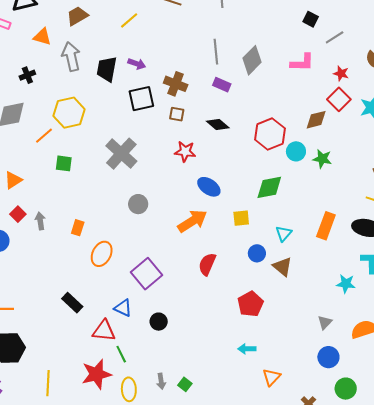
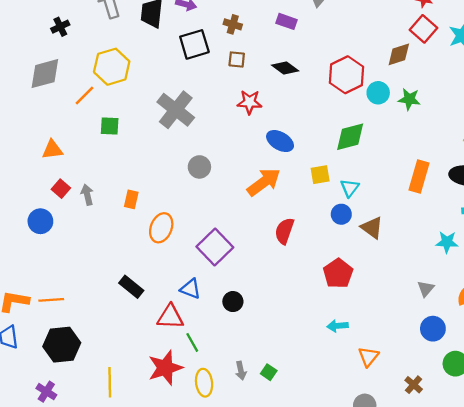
brown cross: (176, 84) -> (233, 24), size x0.7
orange triangle: (13, 180) -> (52, 150), turned 30
cyan triangle: (284, 234) -> (350, 188), moved

